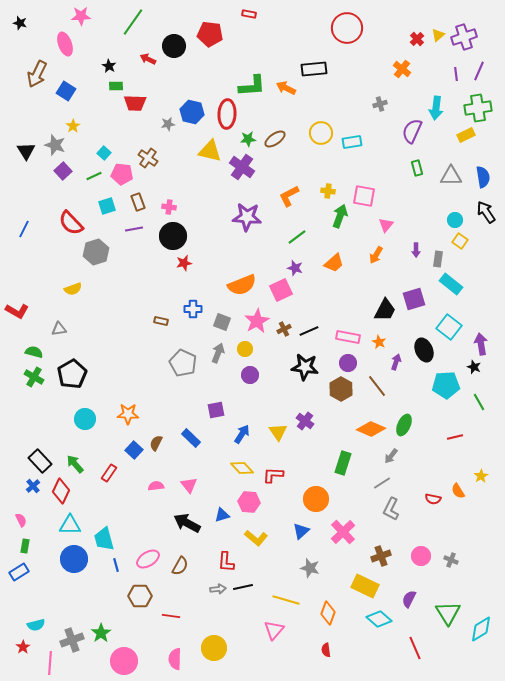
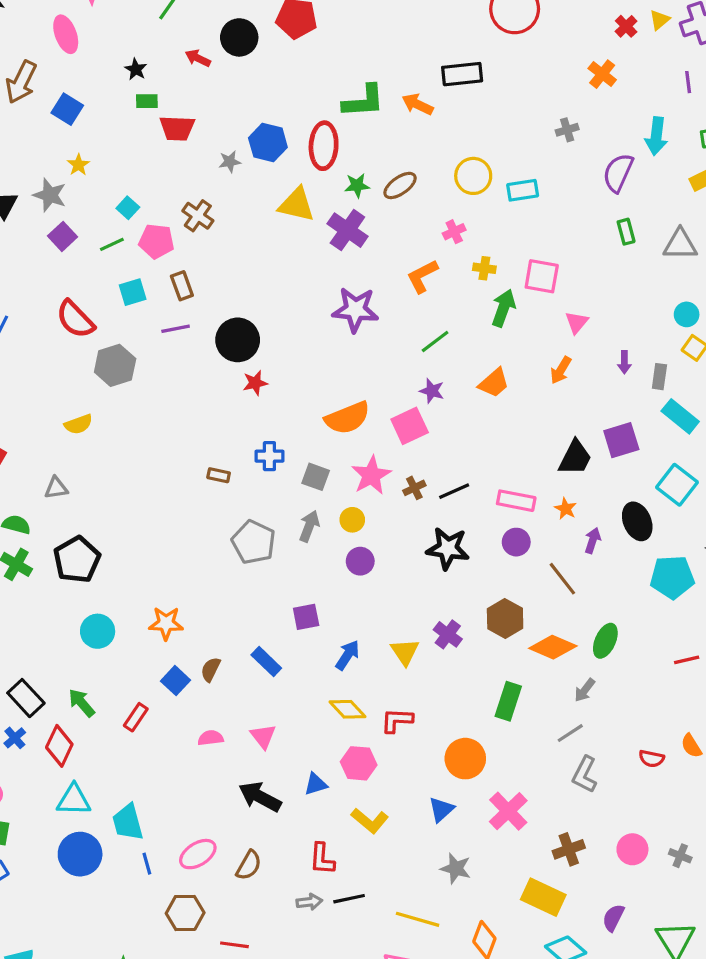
pink cross: (169, 207) -> (454, 232), moved, turned -32
brown hexagon: (341, 389) -> (505, 618), moved

